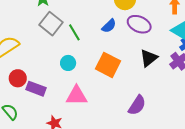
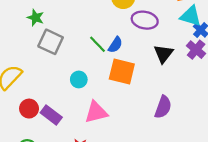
blue semicircle: (109, 26) -> (115, 45), moved
green line: (74, 32) -> (98, 44), moved
purple rectangle: (36, 89) -> (51, 115), turned 30

